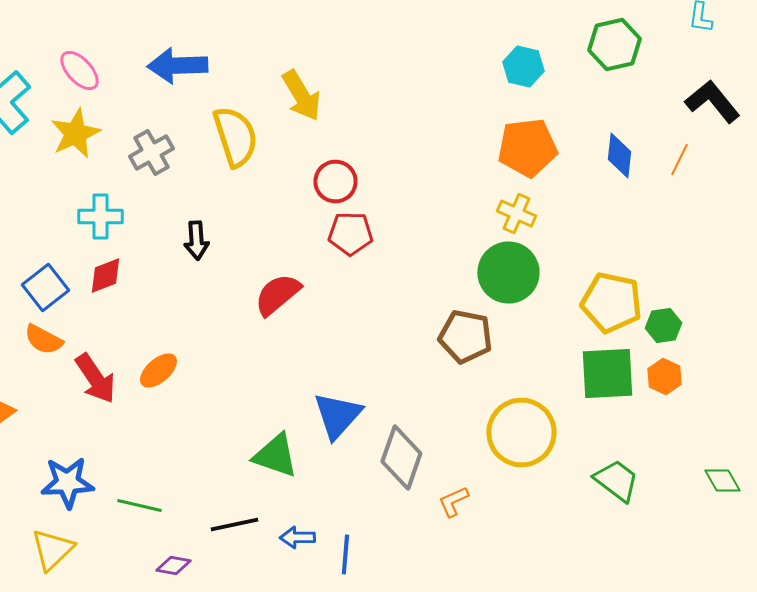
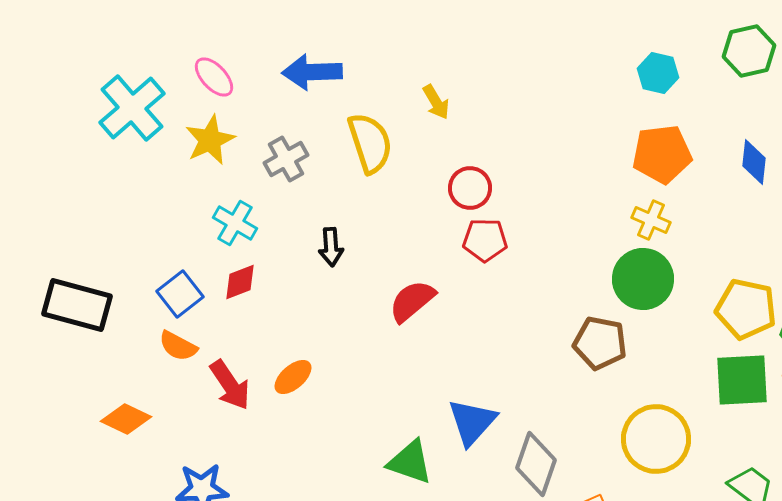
yellow arrow: (301, 96) -> (436, 102), size x0.7
cyan cross: (100, 216) -> (235, 223), turned 30

